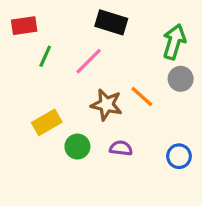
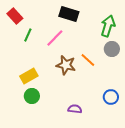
red rectangle: (24, 26) -> (15, 16), turned 56
green circle: (77, 147) -> (32, 96), moved
purple semicircle: (121, 148) -> (75, 109), moved

